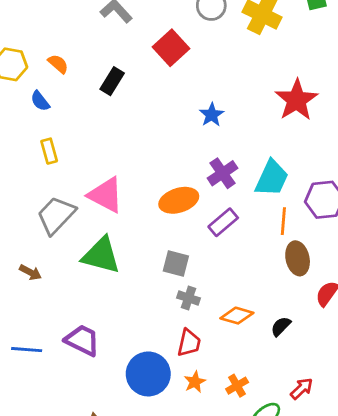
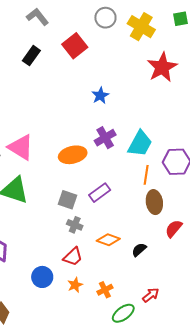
black rectangle: (112, 81) -> (31, 56), moved
red star: (297, 100) -> (162, 67), moved
purple rectangle: (223, 222) -> (100, 193), moved
red trapezoid: (189, 343) -> (73, 257), turned 30
blue circle: (148, 374) -> (42, 277), size x0.7

